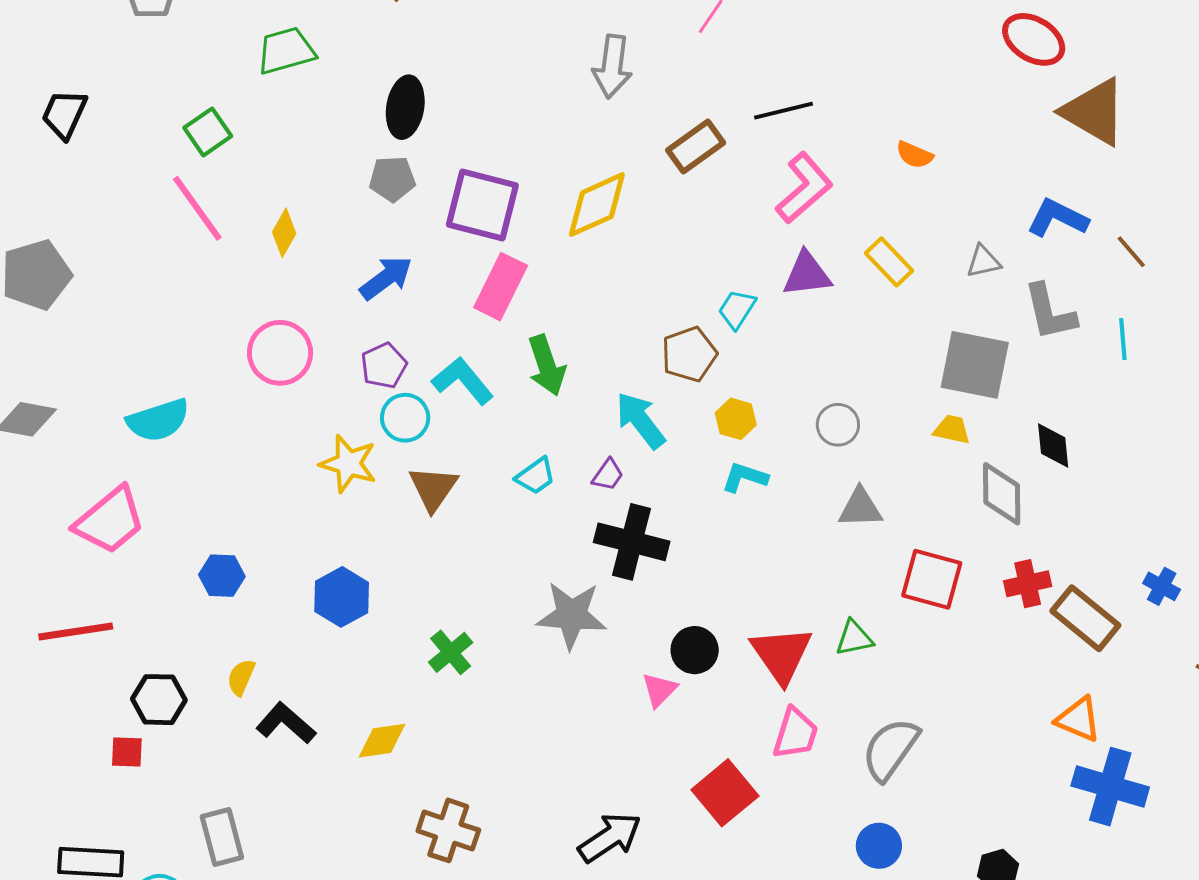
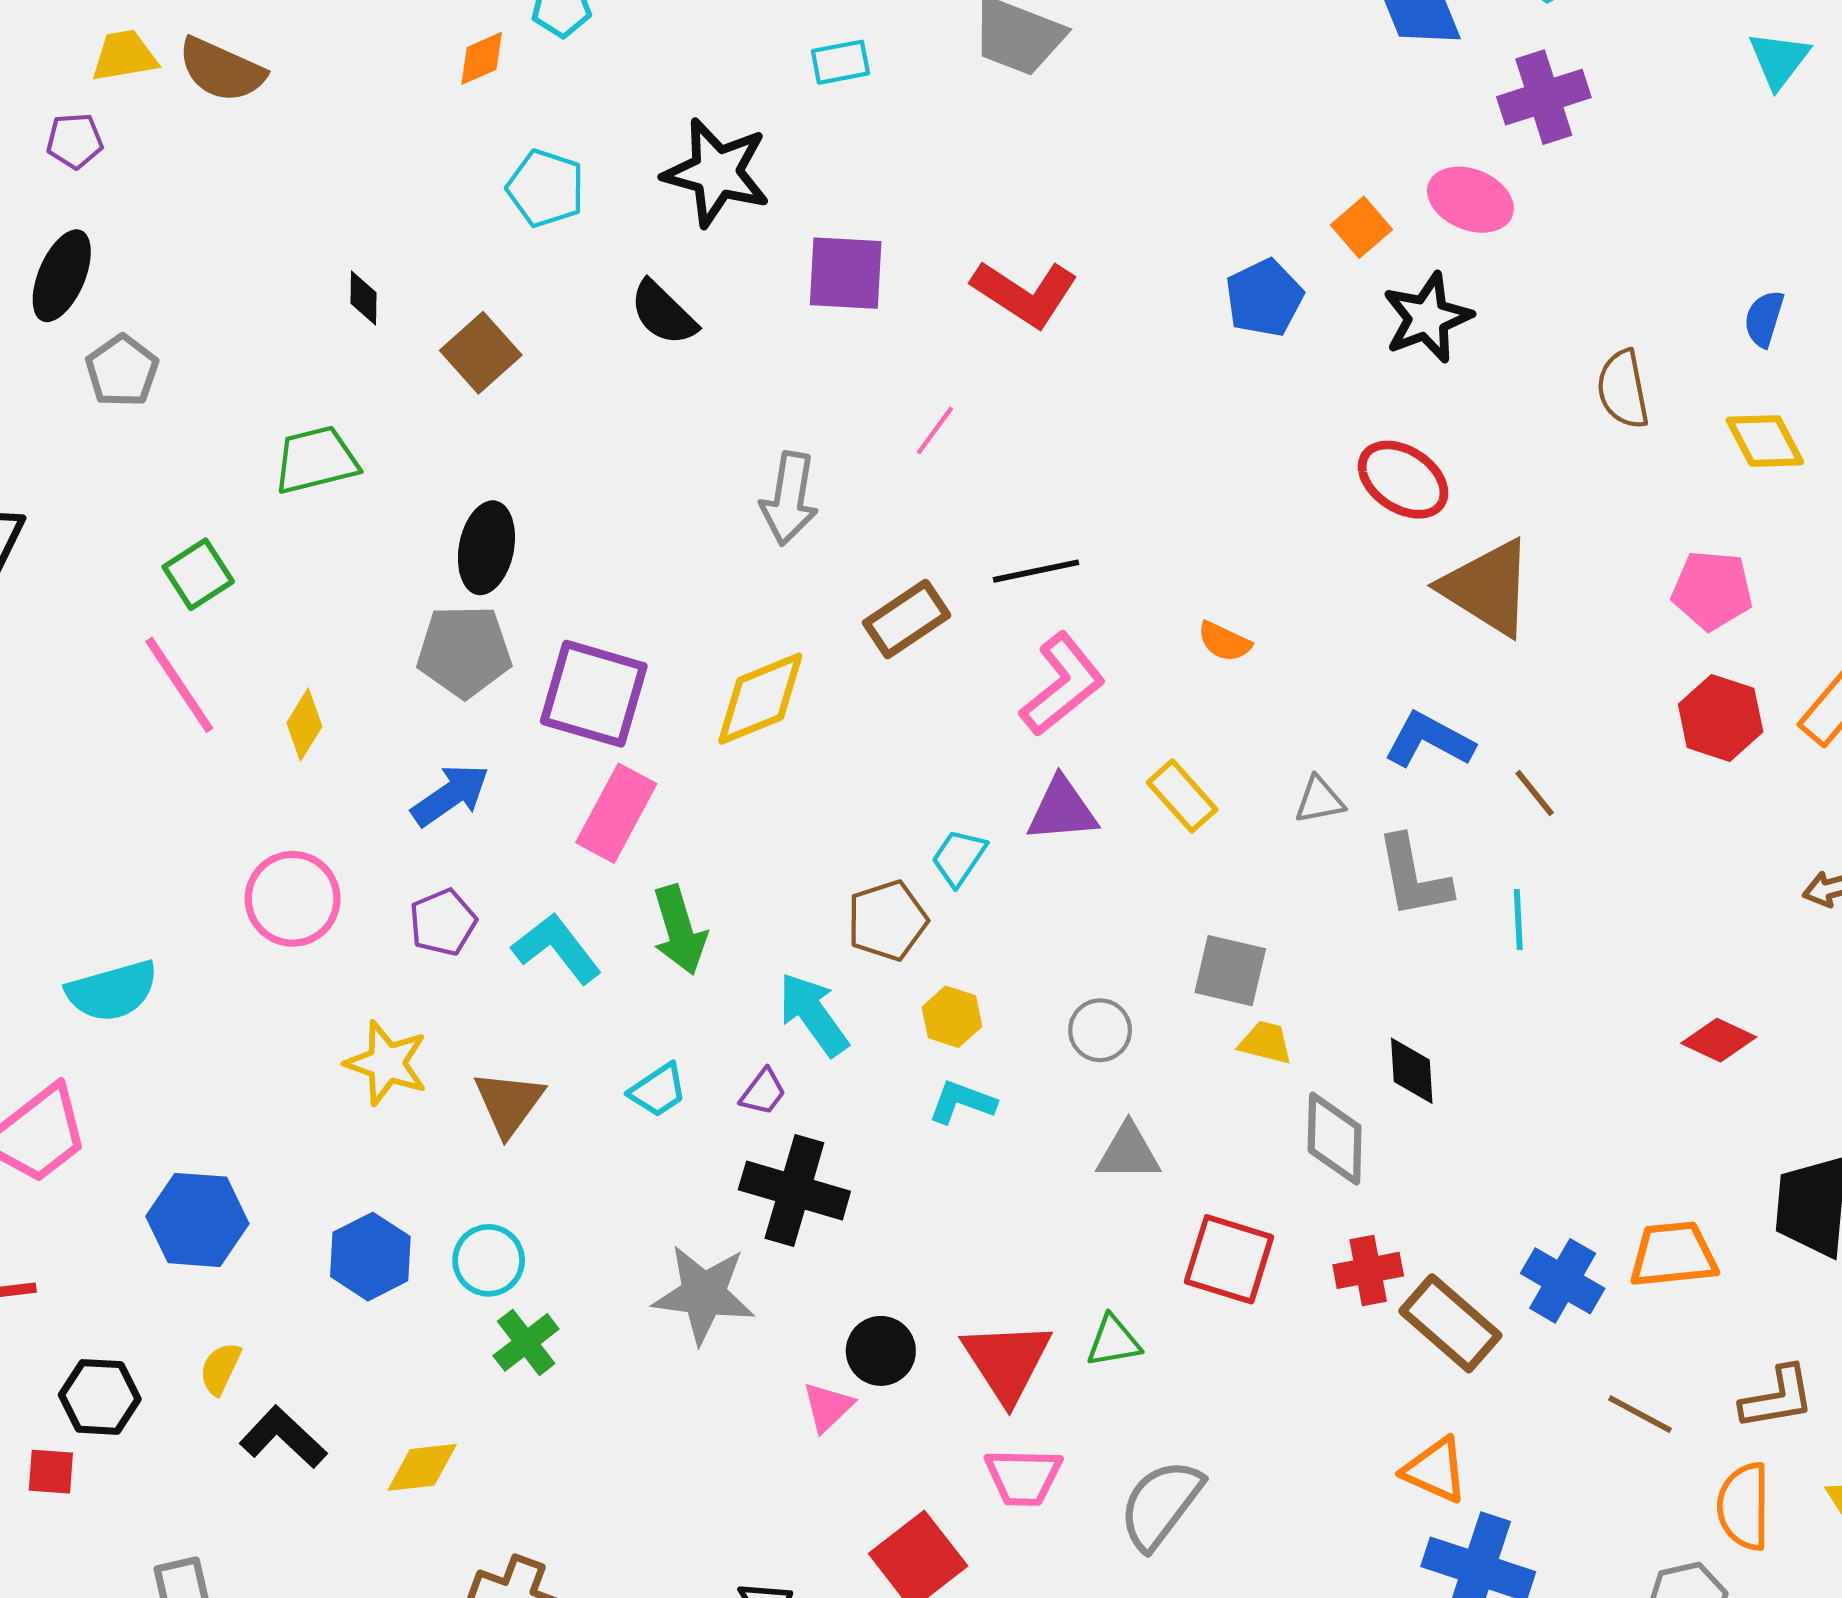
gray pentagon: (392, 179) -> (464, 651), size x1.4
gray square: (975, 365) -> (1230, 971), moved, size x0.7
cyan circle: (405, 418) -> (489, 1260), moved
blue hexagon: (222, 576) -> (197, 1220), size x1.5
blue cross: (1162, 586) -> (1563, 1281), size x1.5
pink trapezoid: (795, 734) -> (1023, 1477), turned 72

